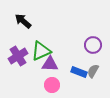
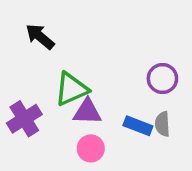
purple cross: (18, 56) -> (24, 119), moved
gray semicircle: (93, 71) -> (162, 124), turned -32

